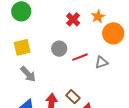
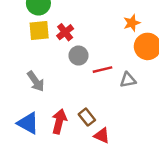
red cross: (73, 19) -> (65, 32), moved
yellow square: (22, 47) -> (39, 30), moved

